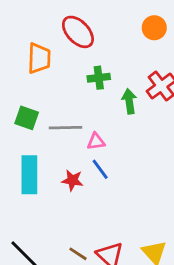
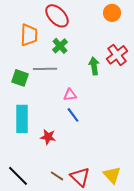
green cross: (99, 78) -> (60, 46), moved, turned -35
gray line: (65, 128) -> (45, 69), moved
red star: (72, 180) -> (48, 137), moved

